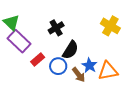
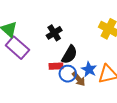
red rectangle: (38, 60) -> (56, 66), moved, turned 40
blue circle: (58, 66) -> (68, 74), moved

